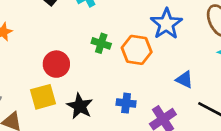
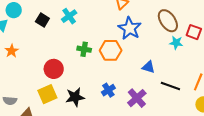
blue cross: (126, 103) -> (108, 90), turned -32
black star: (80, 106) -> (75, 97), turned -30

